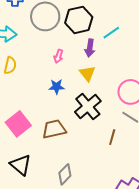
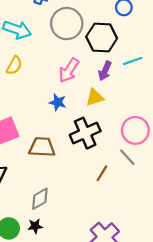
pink arrow: (58, 56) -> (69, 70), size x1.6
yellow triangle: (87, 73) -> (95, 97), turned 36

